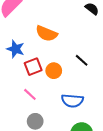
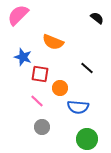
red square: (33, 67) -> (40, 74), turned 30
orange circle: (54, 71) -> (60, 88), moved

